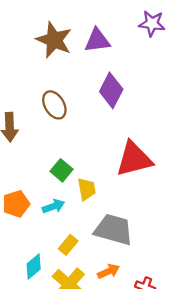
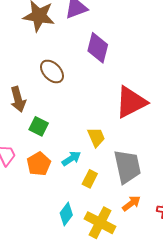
green square: (62, 170) -> (39, 126), moved
gray trapezoid: (114, 230) -> (127, 167), turned 75
yellow rectangle: (68, 245) -> (90, 179), moved

